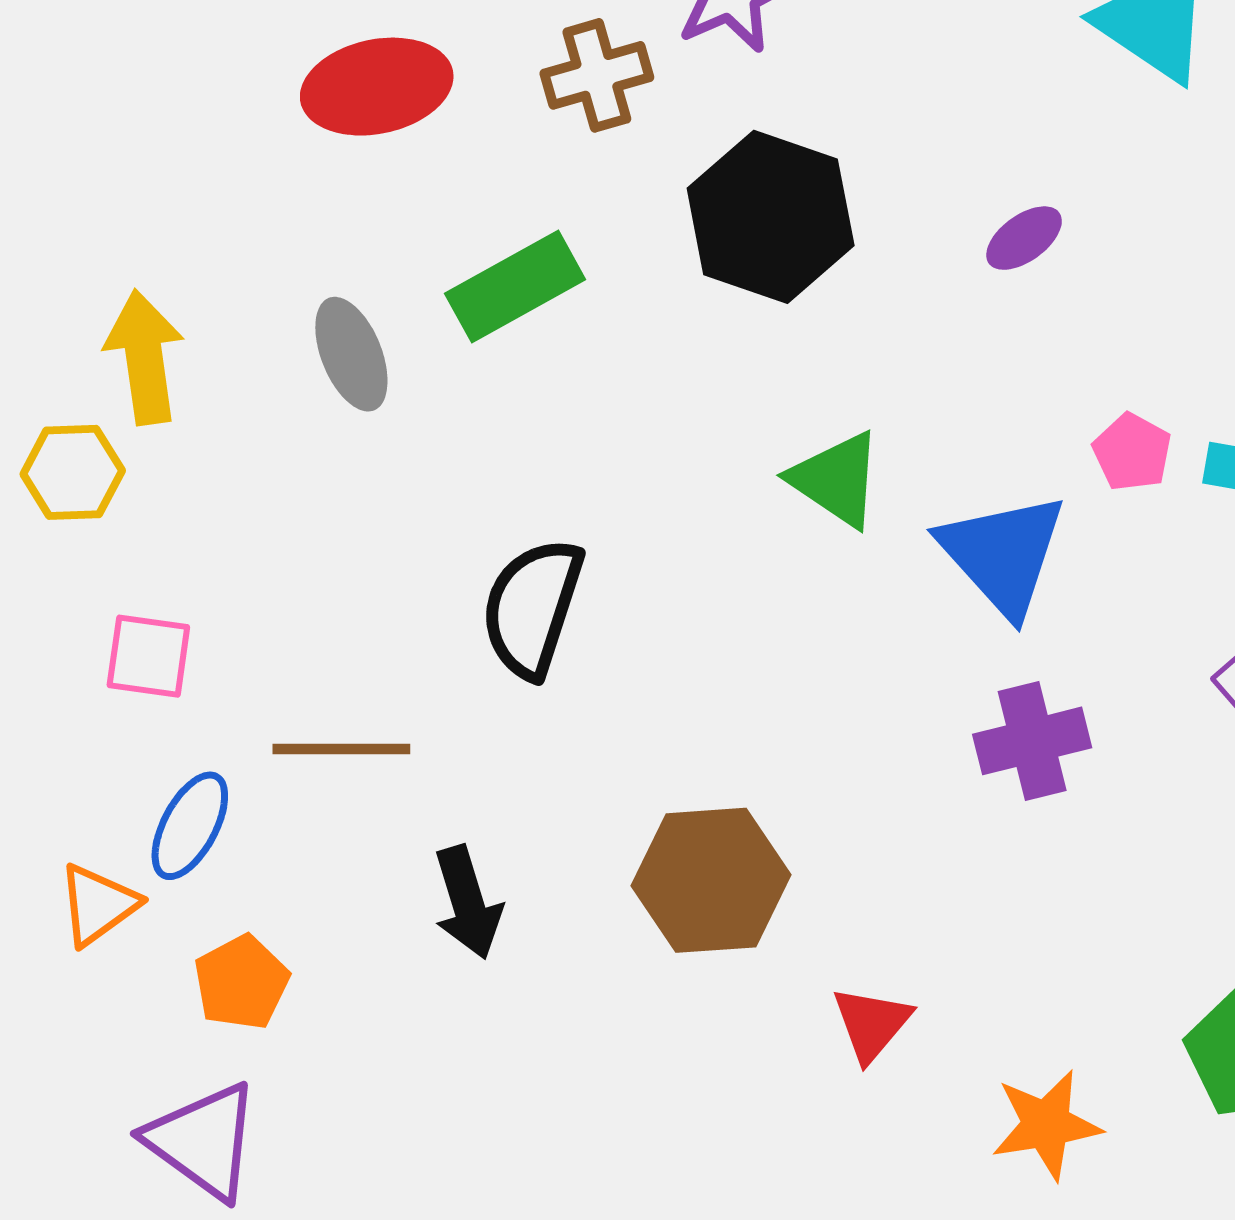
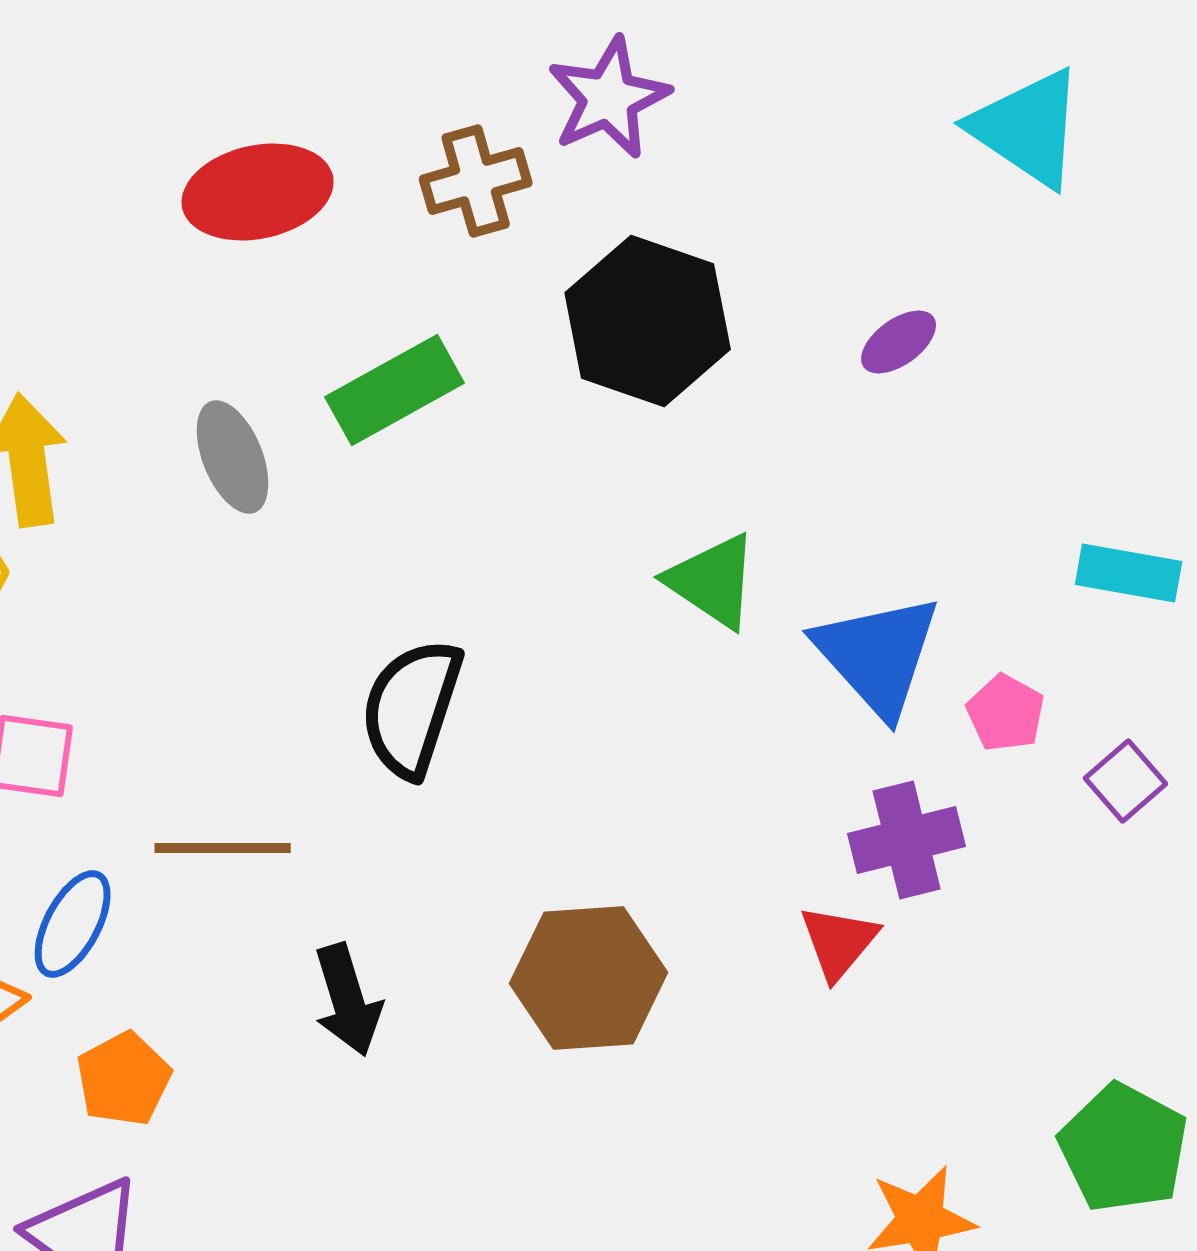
pink pentagon: (1132, 452) -> (1006, 713), moved
red triangle: (872, 1024) -> (839, 942), moved

